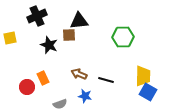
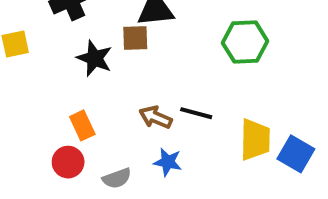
yellow trapezoid: (143, 76) -> (255, 140), moved
black line: (106, 80) -> (196, 113), moved
red circle: (27, 87) -> (68, 162), moved

